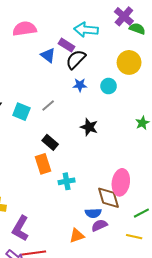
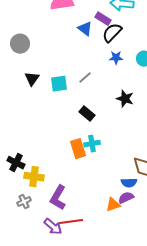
cyan square: (21, 112) -> (59, 84), turned -30
orange rectangle: (43, 164) -> (78, 149), moved
cyan cross: (67, 181) -> (92, 144), moved
purple semicircle: (99, 225) -> (126, 198), moved

